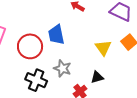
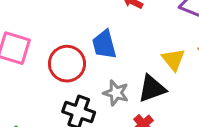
black triangle: (97, 77) -> (152, 88), moved, size x1.5

